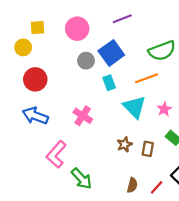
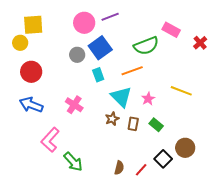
yellow square: (37, 28) -> (33, 25), size x1.5
pink circle: (77, 29) -> (84, 23), moved
brown star: (125, 144) -> (112, 119), moved
brown rectangle: (148, 149) -> (133, 124), moved

